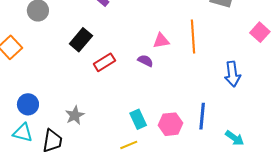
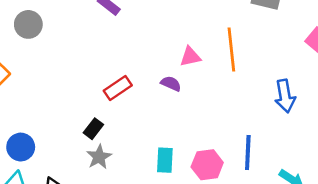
black rectangle: (81, 40) -> (93, 129), moved, size x0.7
gray star: (75, 115) -> (99, 157), moved
cyan rectangle: (138, 119) -> (165, 160), turned 30

